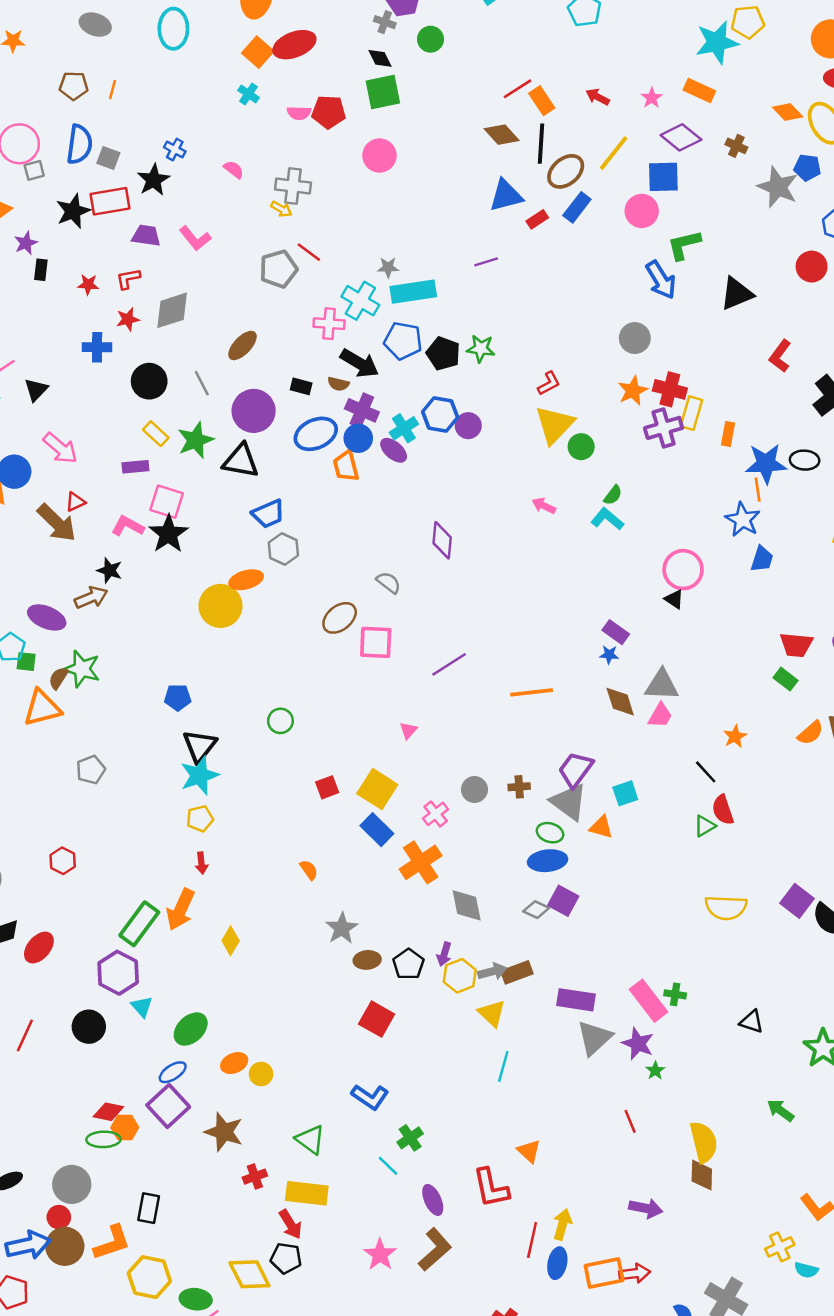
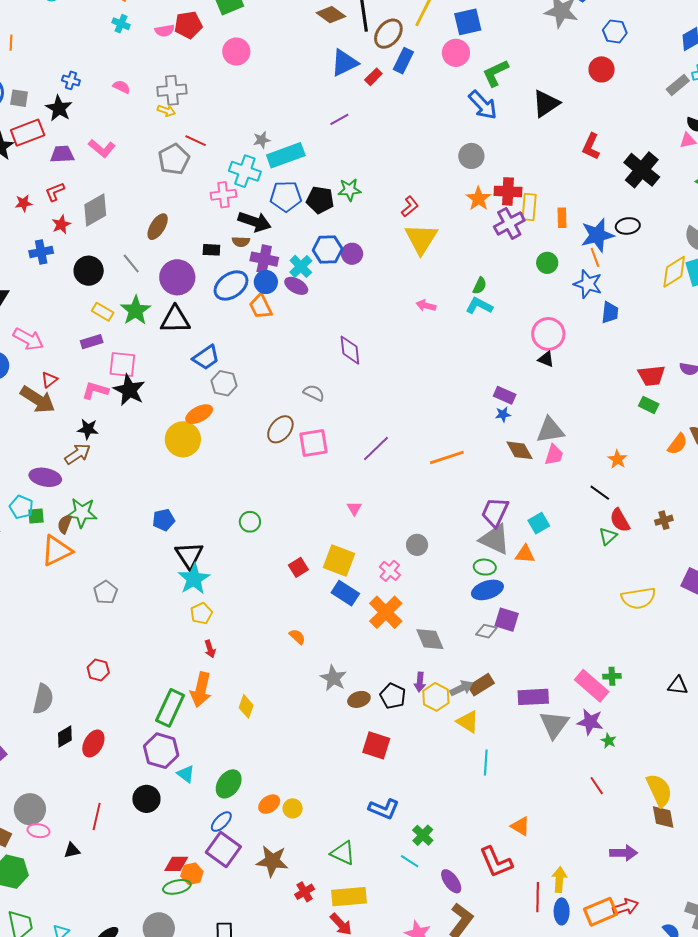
green circle: (581, 447) -> (547, 263), moved
brown cross: (519, 787) -> (664, 520), moved

